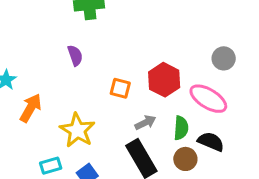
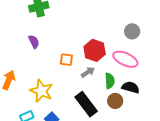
gray arrow: (145, 122) -> (88, 72), moved

